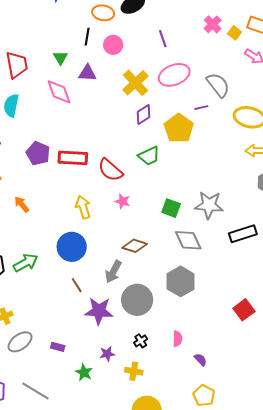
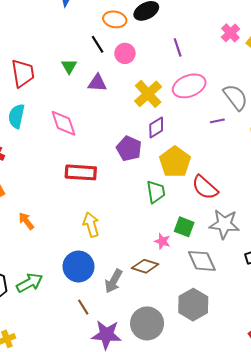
black line: (87, 37) -> (98, 44), turned -42
pink diamond: (59, 92) -> (64, 123), moved
yellow pentagon: (179, 128) -> (175, 162), moved
purple pentagon: (38, 153) -> (129, 149), moved
green trapezoid: (149, 156) -> (156, 192), moved, turned -75
red semicircle: (110, 170) -> (205, 187), moved
pink star: (123, 201) -> (162, 241), moved
gray arrow: (113, 272) -> (114, 281), moved

